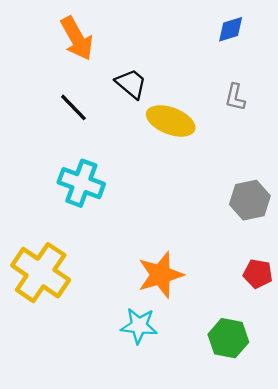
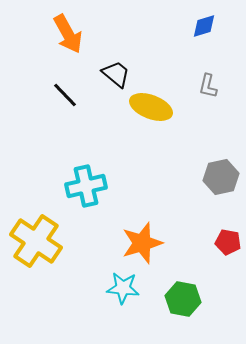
cyan cross: (81, 183) -> (86, 186), moved, turned -33
green hexagon: (228, 338) -> (183, 299), moved

